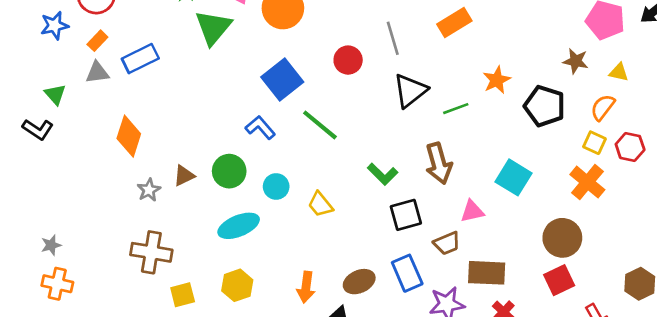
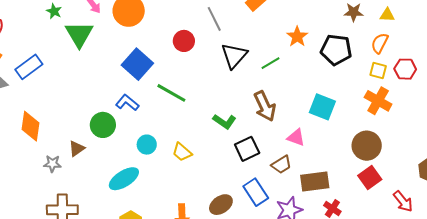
green circle: (229, 171) -> (103, 125), moved
gray star: (149, 190) -> (52, 164), turned -30
pink triangle: (472, 211) -> (296, 137), turned 42

